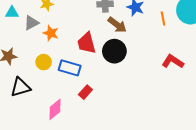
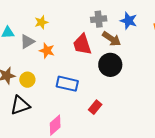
red trapezoid: (87, 43) -> (82, 44), moved
yellow circle: (44, 62) -> (27, 80), moved
red rectangle: (85, 92) -> (95, 107), moved

